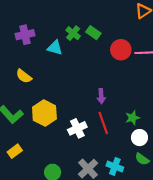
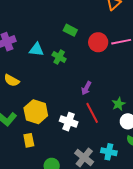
green cross: (73, 33) -> (59, 57), moved
purple arrow: (101, 96) -> (86, 88), turned 40
white cross: (77, 128) -> (69, 122), turned -36
yellow rectangle: (15, 151) -> (29, 140), moved, turned -56

